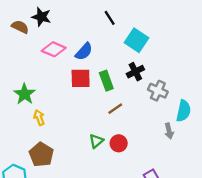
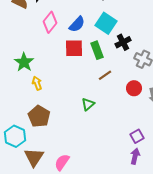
cyan square: (137, 40) -> (106, 23), moved
pink diamond: (54, 49) -> (50, 22), turned -75
red circle: (119, 143) -> (134, 88), moved

